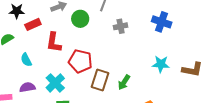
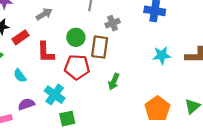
green circle: (80, 19) -> (76, 37), moved
brown rectangle: (100, 80) -> (100, 47), moved
green arrow: (124, 82) -> (114, 82), moved

